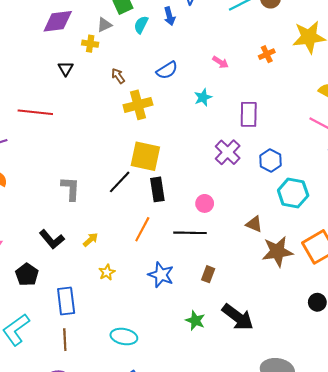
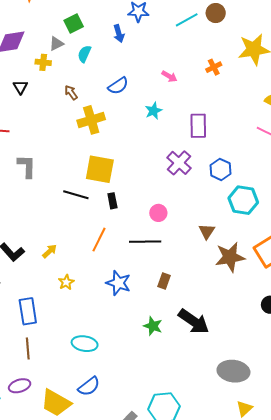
cyan semicircle: (141, 25) -> (84, 54), moved
black line: (120, 182) -> (76, 195), turned 65
gray L-shape: (71, 189) -> (27, 166), moved
black rectangle: (157, 189) -> (112, 201), size x0.7
brown triangle: (254, 224) -> (207, 231), turned 42

